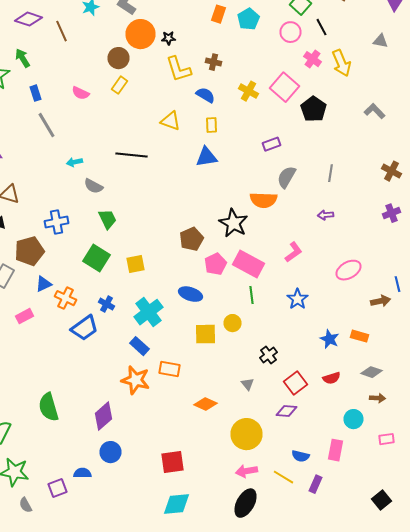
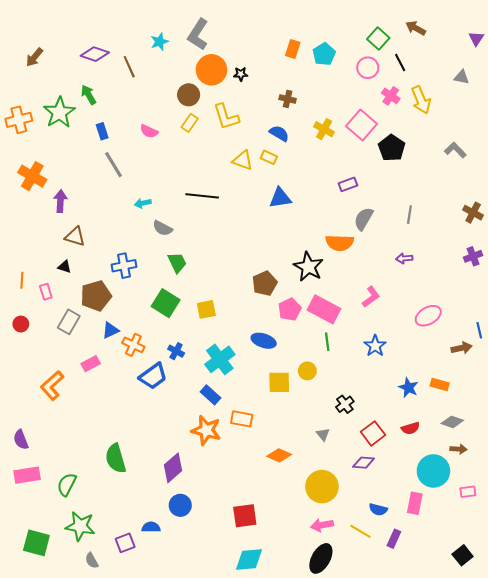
yellow L-shape: (178, 69) -> (226, 117), moved
yellow rectangle: (212, 125) -> (269, 157), moved, turned -63
cyan circle: (354, 419) -> (433, 471), size x1.6

